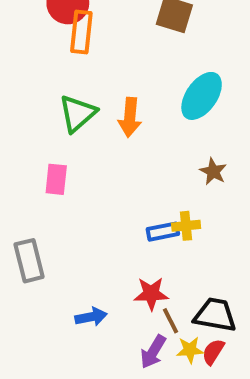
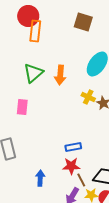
yellow cross: (186, 226) -> (88, 97), moved, turned 32
blue rectangle: (163, 232) -> (73, 147), moved
blue arrow: (91, 317) -> (40, 178), turned -77

